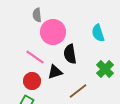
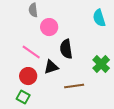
pink circle: (53, 32) -> (49, 27), size x0.7
cyan semicircle: (98, 33) -> (99, 18), moved
brown line: (78, 91) -> (74, 86), turned 30

